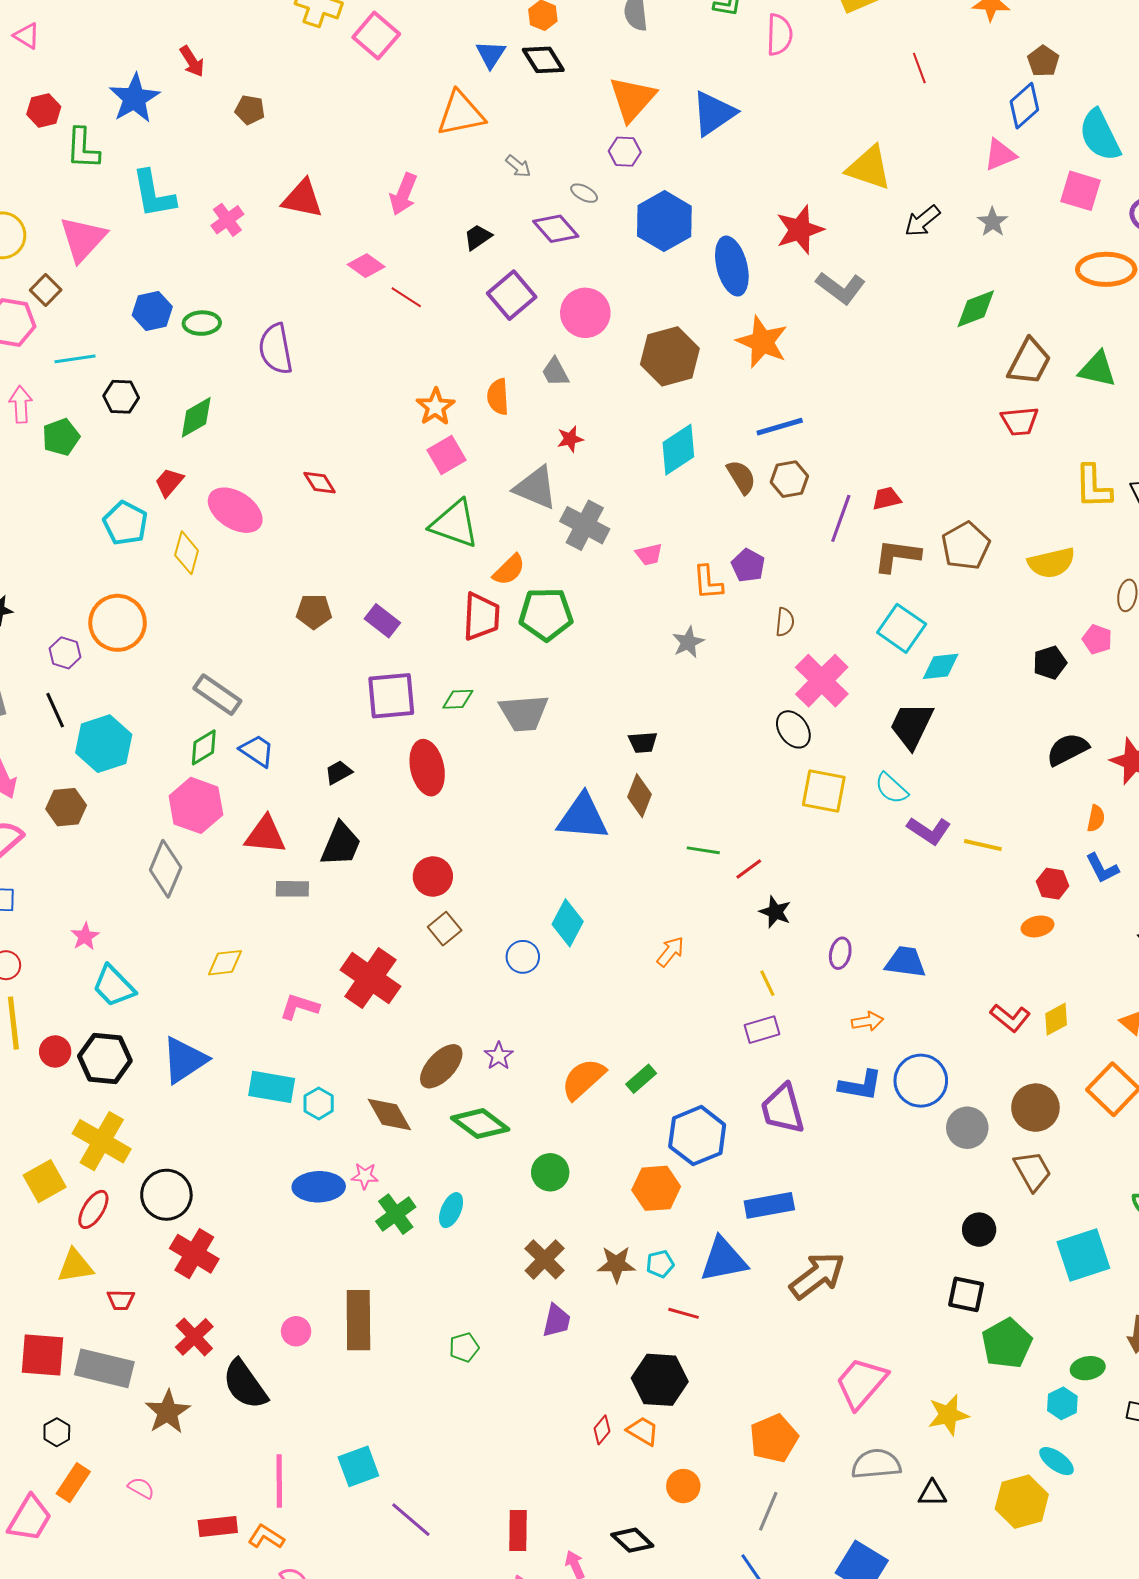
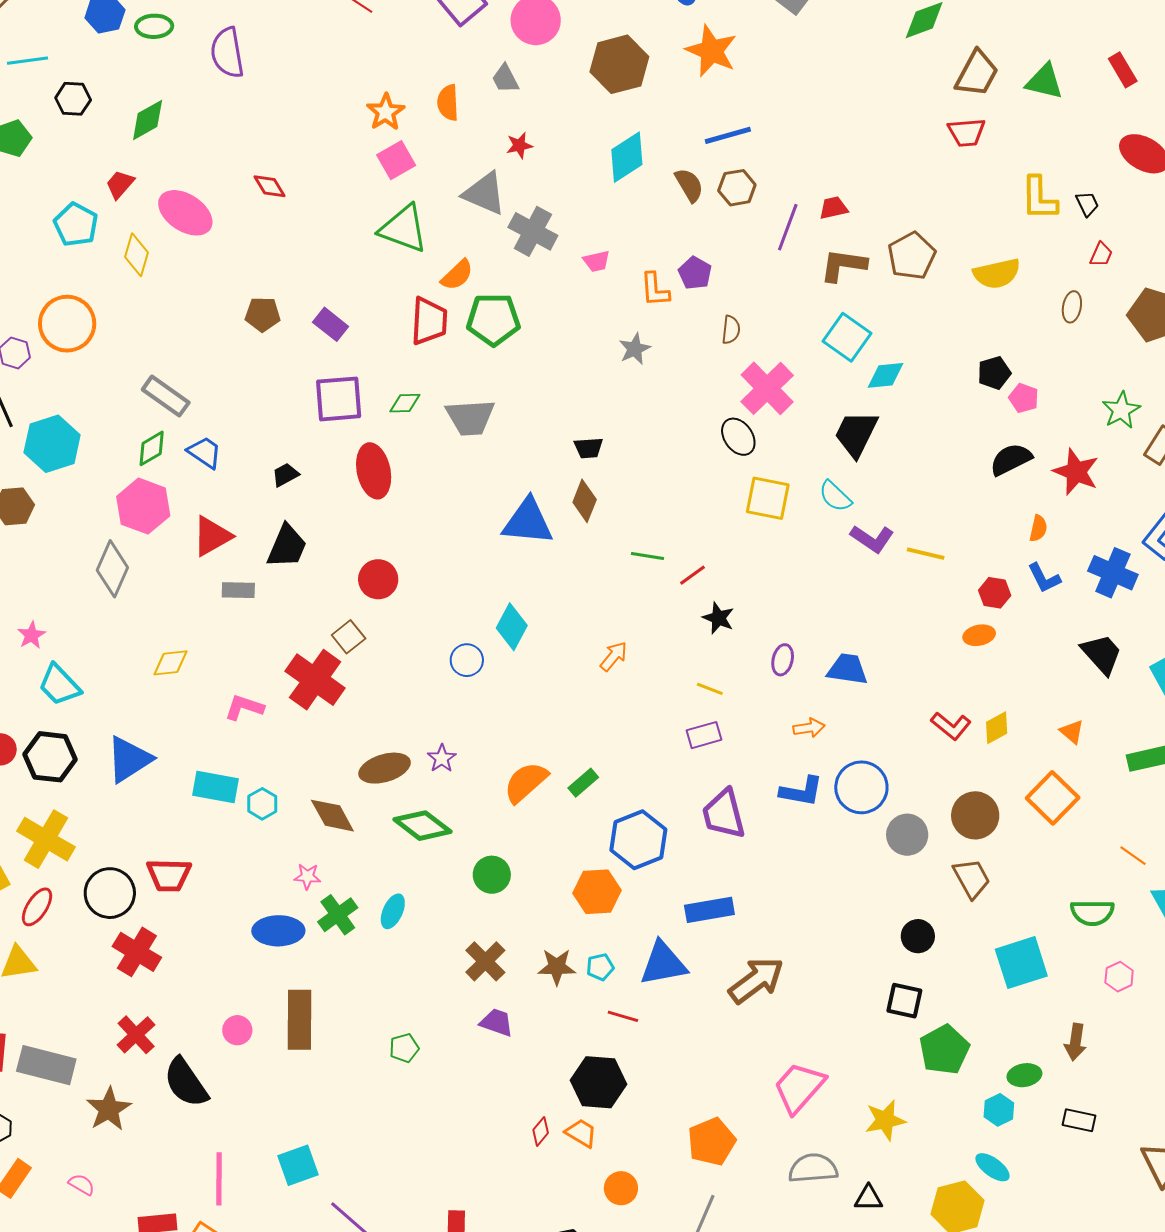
pink pentagon: (1097, 639) -> (1024, 398), moved
red triangle: (265, 835) -> (212, 536), turned -36
brown square: (445, 929) -> (349, 637), moved
yellow line: (767, 983) -> (710, 689), turned -44
brown ellipse: (441, 1066) -> (385, 768), turned 30
blue ellipse: (319, 1187) -> (278, 931), moved
red trapezoid: (121, 1300) -> (169, 875), moved, size x1.6
purple trapezoid: (557, 1321) -> (497, 1022), turned -84

